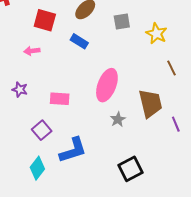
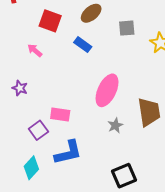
pink arrow: (32, 51) -> (35, 50), turned 42
pink rectangle: (60, 99) -> (60, 115), moved

